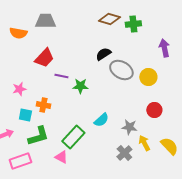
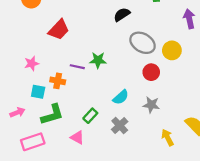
black semicircle: (103, 54) -> (122, 15), moved
purple line: (61, 76) -> (77, 67), moved
red circle: (154, 110) -> (151, 72), moved
green rectangle: (73, 137) -> (90, 116), size x0.6
yellow arrow: (144, 143) -> (168, 137), moved
gray cross: (124, 153) -> (120, 125), moved

